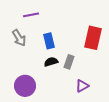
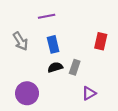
purple line: (31, 15) -> (47, 16), moved
red rectangle: (93, 38) -> (101, 41), size x0.7

